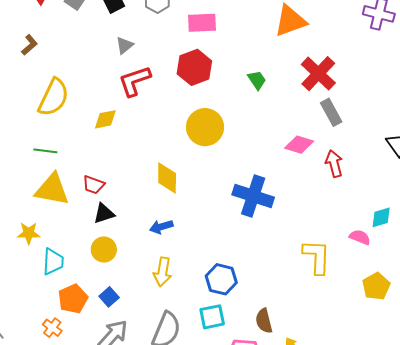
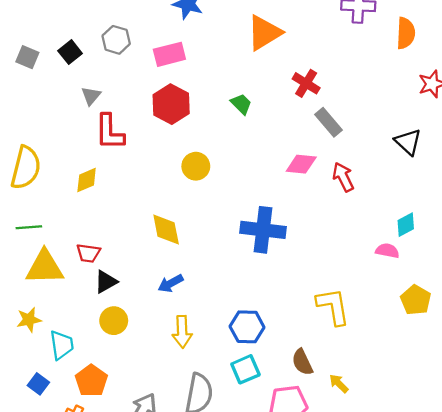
red cross: (318, 74) -> (306, 83), size x0.7
red L-shape: (135, 81) -> (110, 132), turned -60
yellow circle: (205, 127) -> (196, 166), size x0.7
yellow L-shape: (317, 257) -> (333, 306), moved
blue square: (109, 297) -> (38, 384), moved

